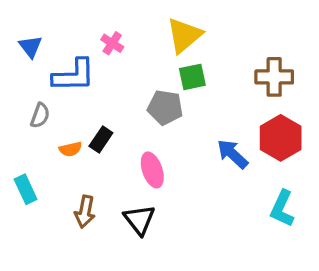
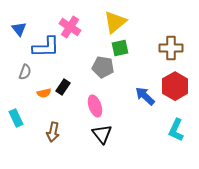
pink cross: (112, 43) -> (70, 27), size x1.5
black triangle: (139, 220) -> (102, 134), moved

